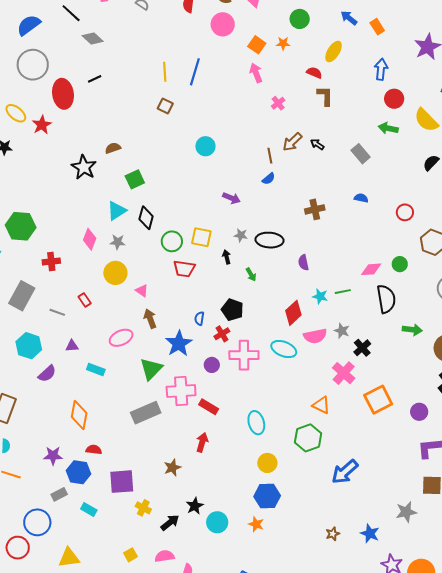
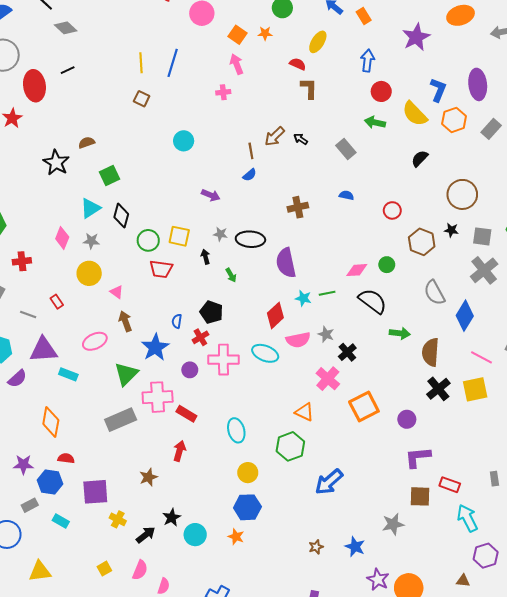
pink cross: (278, 103) -> (223, 92), moved, turned 32
purple semicircle: (303, 263) -> (286, 263), size x1.8
black semicircle: (386, 299) -> (373, 301), turned -44
purple triangle: (72, 346) -> (43, 350), size x2.0
pink semicircle: (165, 556) -> (140, 570), turned 120

